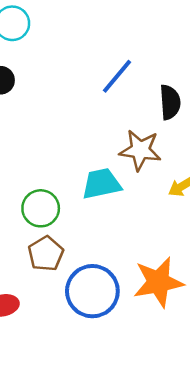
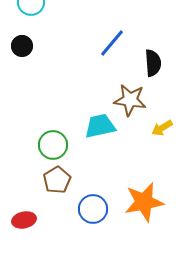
blue circle: (92, 291) -> (93, 209), size x0.7

